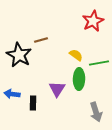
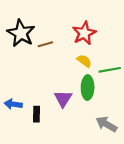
red star: (93, 21) -> (84, 33), moved
black star: (19, 55) -> (21, 33), moved
gray arrow: (96, 112) -> (106, 124), turned 138

